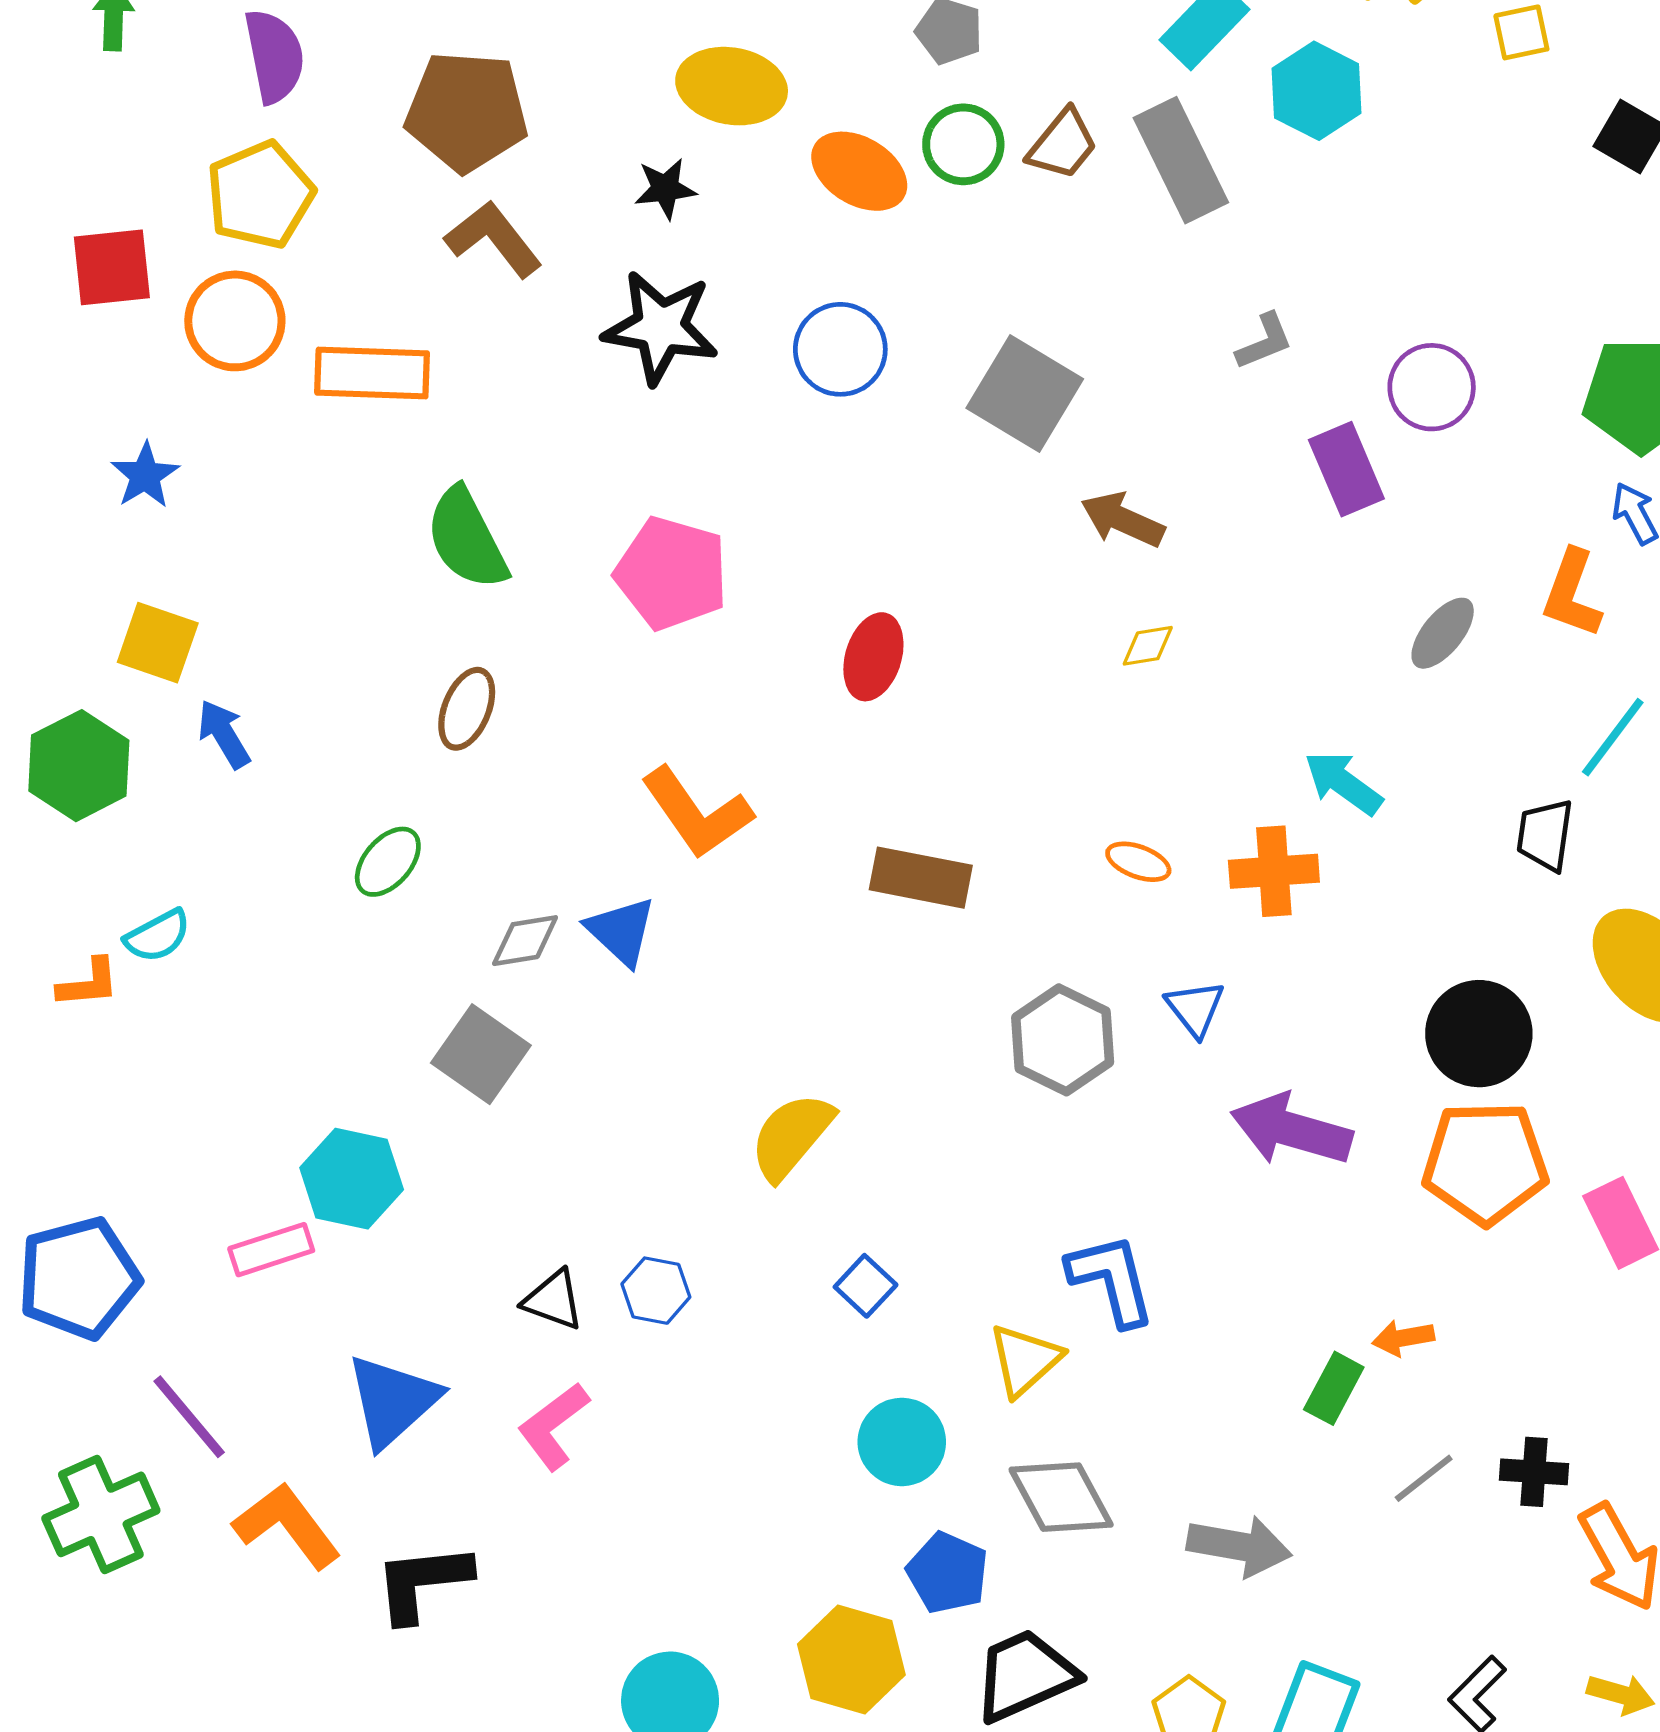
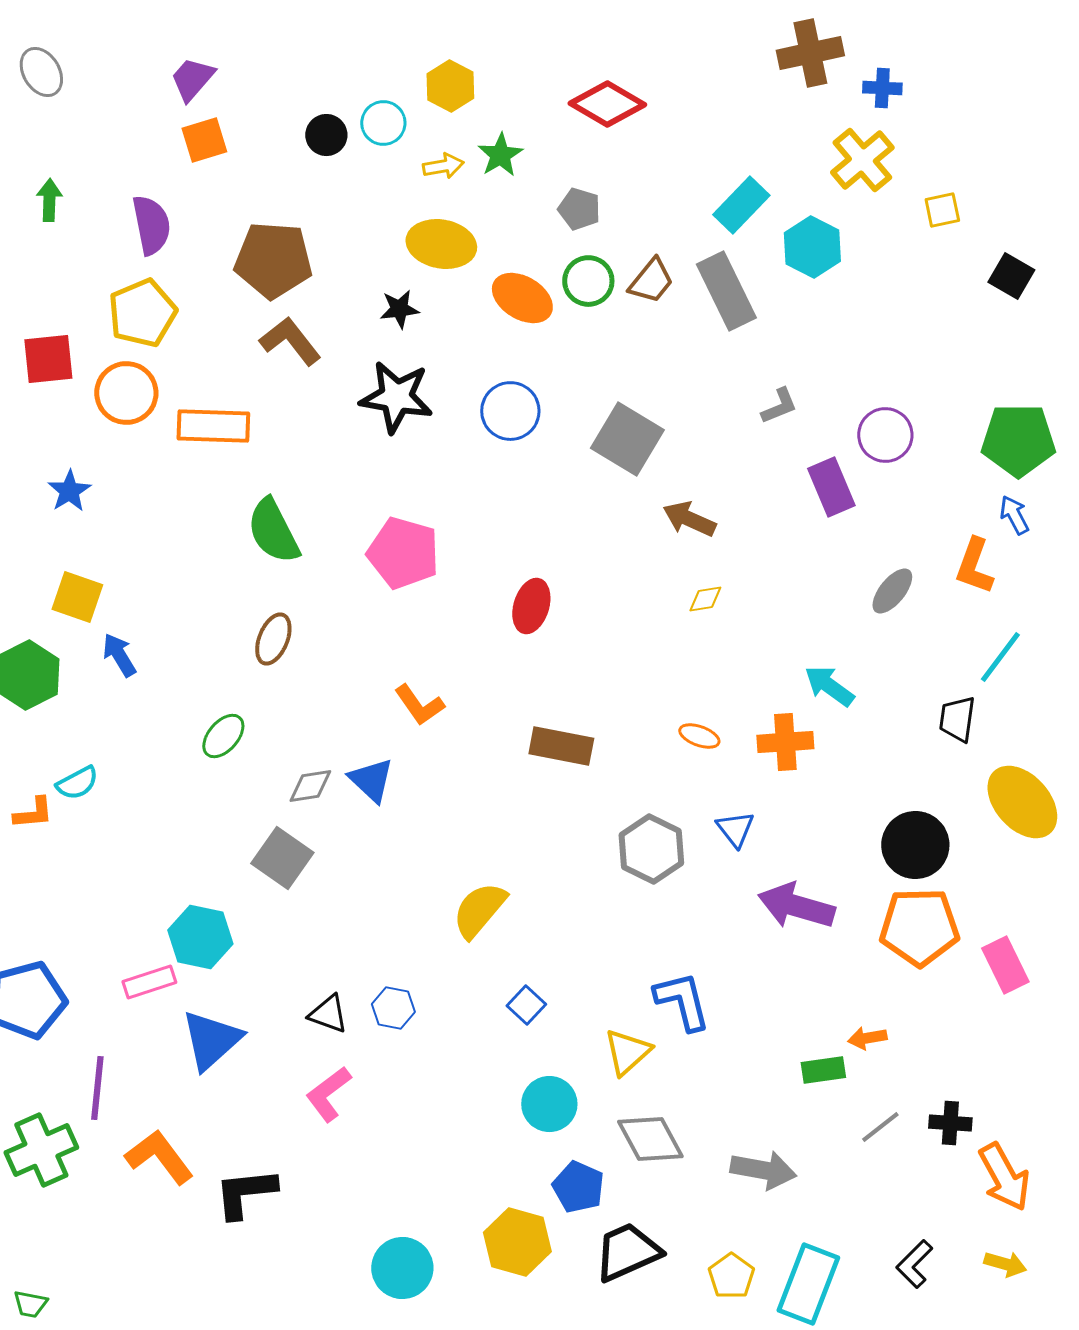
orange L-shape: (697, 813) -> (419, 705), size x0.7
green rectangle: (1334, 1388) -> (823, 1070), turned 54
blue triangle: (393, 1401) -> (211, 1040), moved
purple line: (189, 1417) -> (97, 1088), turned 46

